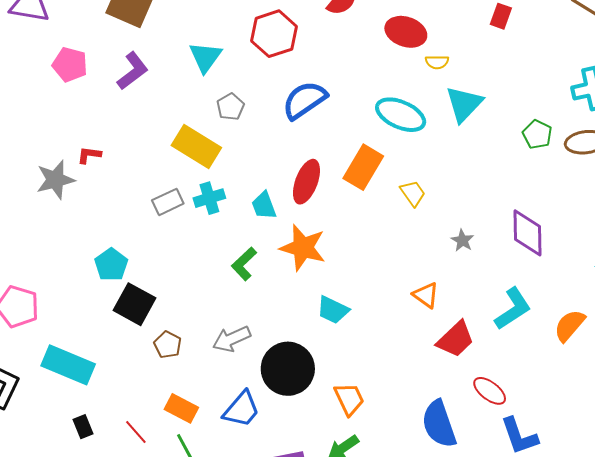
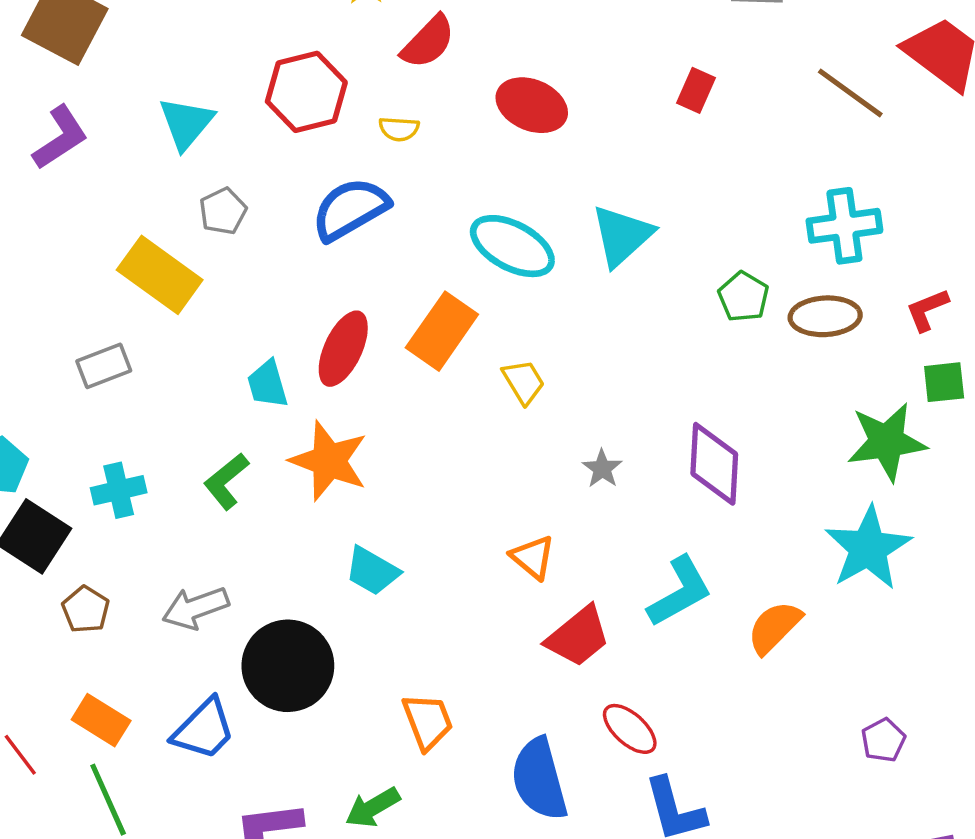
yellow semicircle: (437, 62) -> (399, 129), moved
cyan cross: (209, 198) -> (119, 490), moved
orange trapezoid: (349, 399) -> (428, 721), moved

